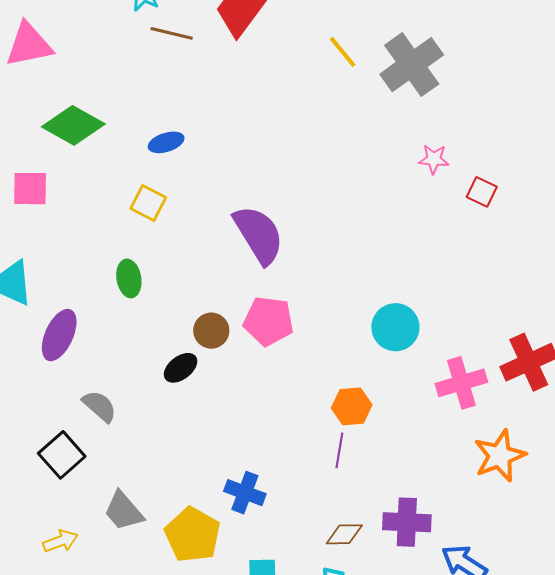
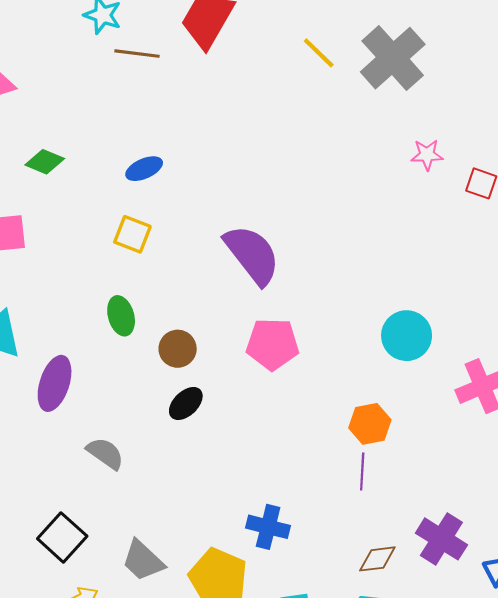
green diamond: (73, 125) -> (45, 162), size x0.6
brown circle: (211, 331) -> (178, 349), moved
black square: (62, 455) -> (62, 537), moved
purple cross: (407, 522) -> (441, 539), turned 36

